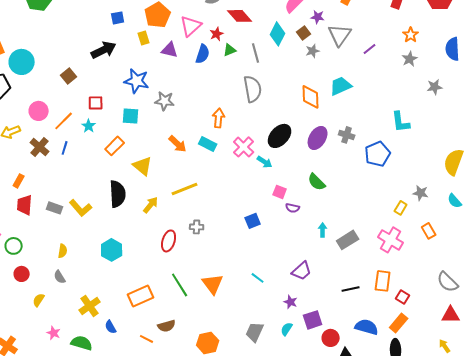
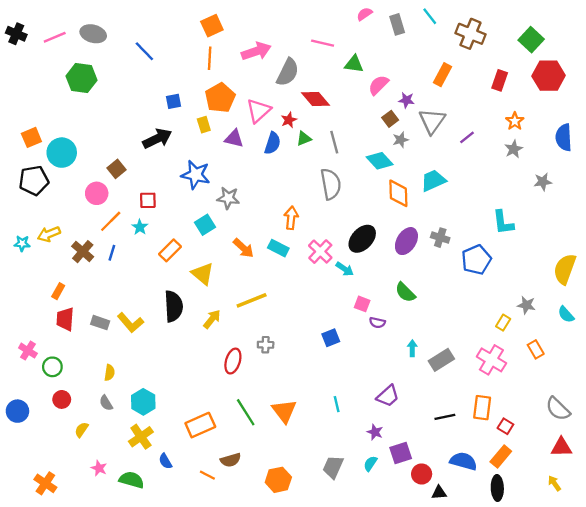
cyan diamond: (278, 34) -> (380, 161), moved, turned -70
pink circle: (39, 111) -> (97, 193), moved
cyan square: (131, 116) -> (205, 225), moved, turned -36
cyan hexagon: (112, 250) -> (143, 402), moved
cyan line: (258, 278) -> (337, 404), turned 40

